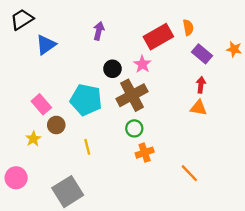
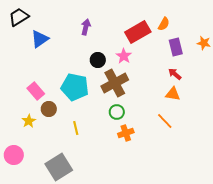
orange semicircle: (188, 27) -> (164, 24), turned 40
purple rectangle: (202, 54) -> (176, 47), turned 36
red arrow: (201, 85) -> (175, 74), turned -56
orange line: (189, 173) -> (165, 121), moved

